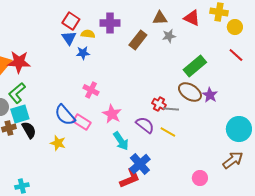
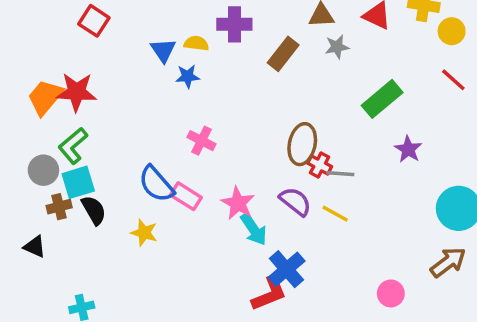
red square: (71, 21) -> (94, 21), moved
brown ellipse: (190, 92) -> (302, 144), moved, turned 70
pink star: (112, 114) -> (238, 203), moved

